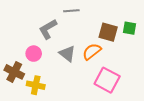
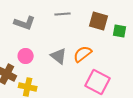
gray L-shape: (48, 29) -> (25, 23), moved, turned -130
brown square: (108, 32) -> (99, 21), moved

